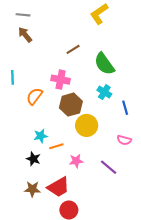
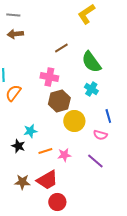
brown arrow: (25, 35) -> (15, 34), turned -56
orange semicircle: (34, 96) -> (13, 93), moved
blue line: (125, 108) -> (108, 116), moved
pink semicircle: (124, 140) -> (100, 135), moved
orange line: (56, 146) -> (45, 151), moved
black star: (33, 159) -> (18, 146), moved

